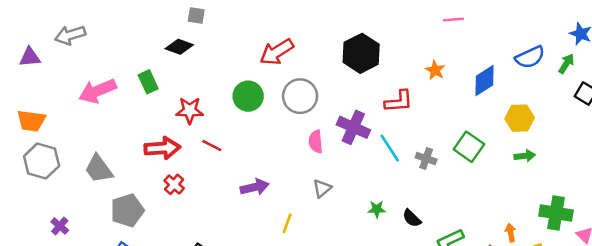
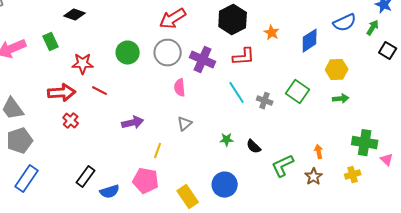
red arrow: (277, 52) -> (173, 19), moved
black hexagon: (361, 53) -> (233, 20), moved
purple cross: (353, 127) -> (203, 60), moved
gray pentagon: (127, 210) -> (20, 141), moved
orange arrow: (511, 233) -> (319, 152), moved

